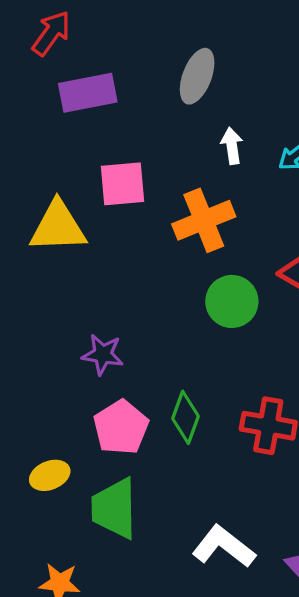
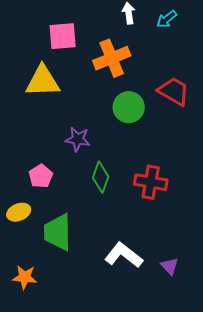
yellow triangle: (58, 227) -> (43, 81), moved
purple star: (103, 354) -> (78, 139), moved
pink pentagon: (121, 427) -> (41, 176), moved, size x0.7

